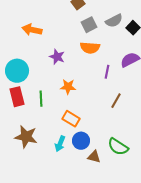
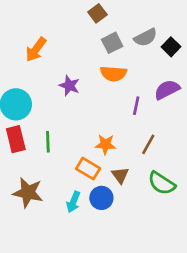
orange arrow: (32, 30) -> (36, 49), turned -66
orange star: (68, 87) -> (105, 144), moved
green semicircle: (118, 147) -> (162, 183), moved
brown triangle: (94, 157) -> (120, 175), moved, turned 40

